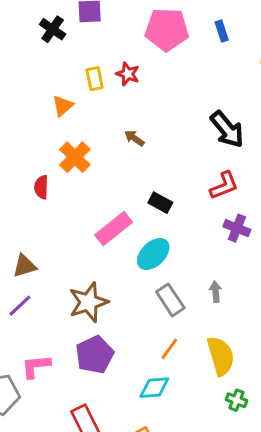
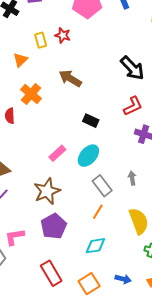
brown arrow: (134, 138) -> (70, 78), size x1.6
pink rectangle: (114, 229) -> (57, 153), moved, size x0.7
orange line: (169, 349) -> (98, 212), moved

